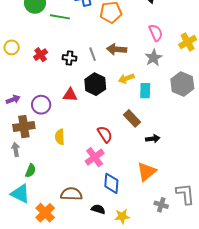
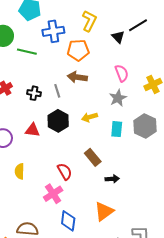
brown arrow: (117, 49) -> (77, 77), moved
cyan rectangle: (145, 91) -> (117, 129), moved

